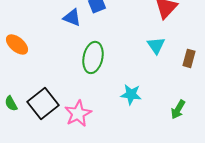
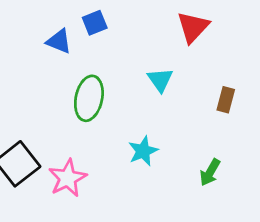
cyan triangle: (156, 45) -> (160, 80), moved
cyan star: (131, 94) -> (143, 151), turned -30

